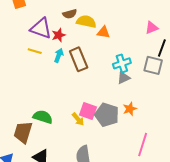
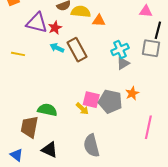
pink triangle: (152, 28) -> (146, 11), turned 32
yellow line: (35, 51) -> (18, 54), moved
cyan arrow: (59, 55) -> (57, 48), turned -80

